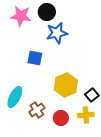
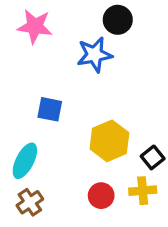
black circle: (47, 12) -> (118, 20), moved
blue square: (35, 58) -> (50, 109), moved
brown cross: (37, 110) -> (30, 202), moved

